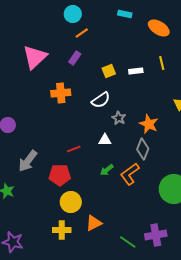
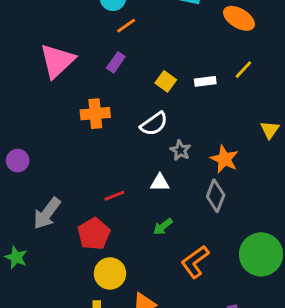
yellow line: (162, 63) -> (243, 70), turned 56
yellow square: (109, 71) -> (166, 81), turned -32
orange L-shape: (130, 174) -> (195, 262), moved
red pentagon: (60, 175) -> (94, 234), turned -30

